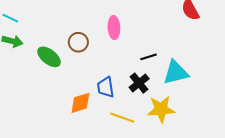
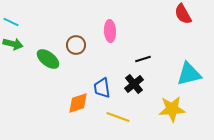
cyan triangle: (176, 73) -> (189, 74), moved
yellow star: (161, 109) -> (172, 109), moved

